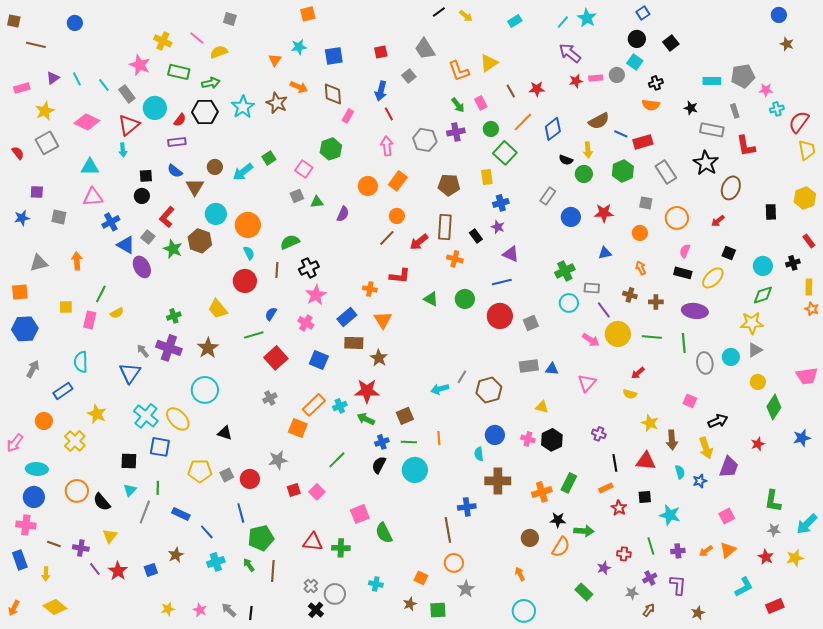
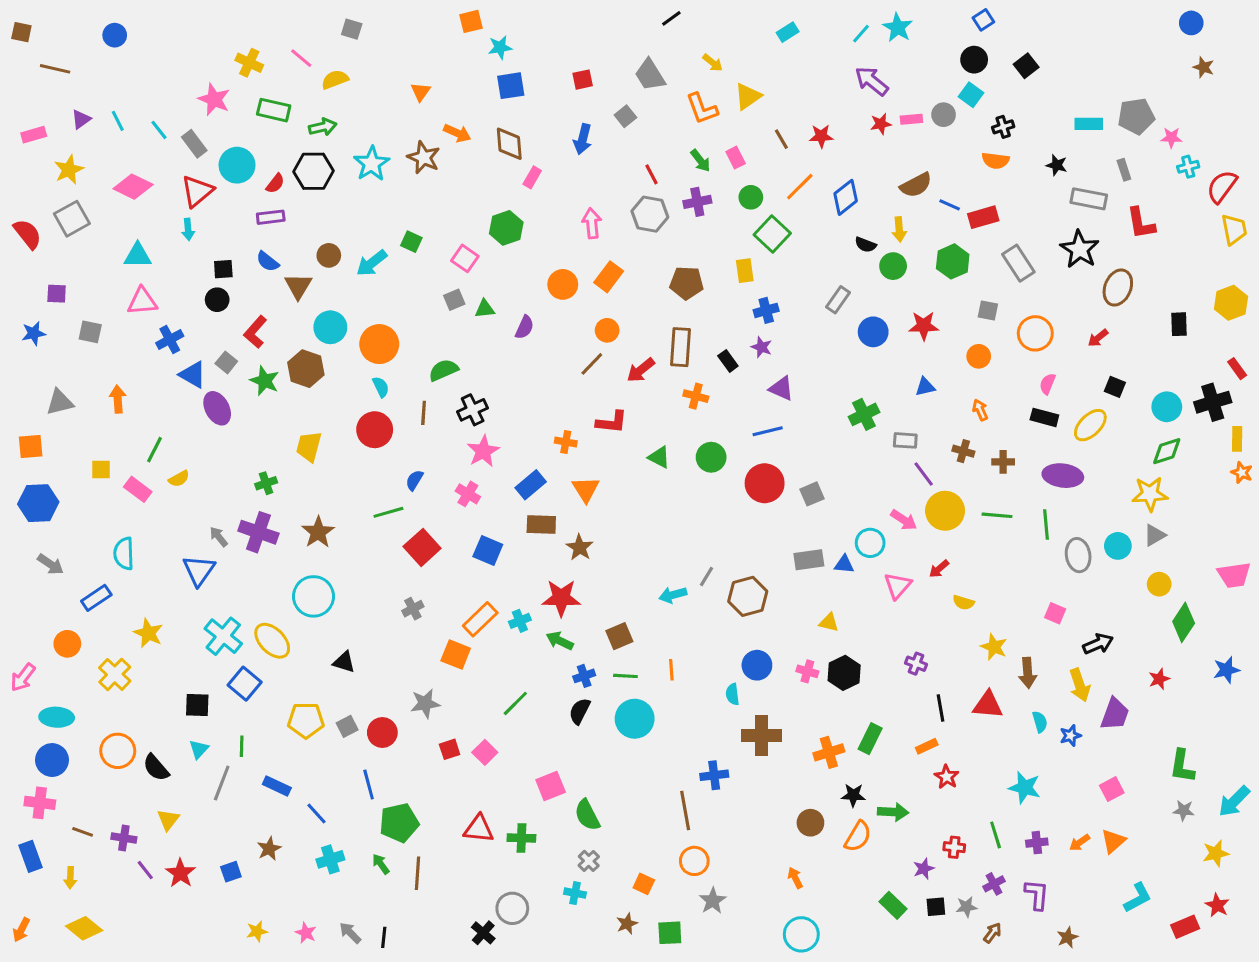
yellow arrow: (466, 16) -> (713, 63), moved
cyan star: (299, 47) -> (500, 47), moved
red line: (389, 114) -> (651, 174), moved
red semicircle: (18, 153) -> (28, 234), size x1.5
green square: (269, 158) -> (411, 242), turned -32
black cross: (793, 263) -> (1213, 402), size x1.6
cyan circle: (569, 303) -> (870, 543), moved
yellow trapezoid: (218, 309) -> (309, 447), moved, turned 55
pink rectangle: (90, 320) -> (138, 489), turned -66
gray arrow: (33, 369) -> (50, 564), turned 96
red arrow: (638, 373) -> (939, 569), moved
blue square: (160, 447) -> (245, 684), turned 30
black square: (645, 497) -> (936, 907), moved
red star: (766, 557) -> (1217, 905), moved
gray cross: (311, 586) -> (589, 861), moved

